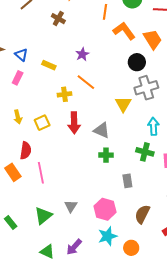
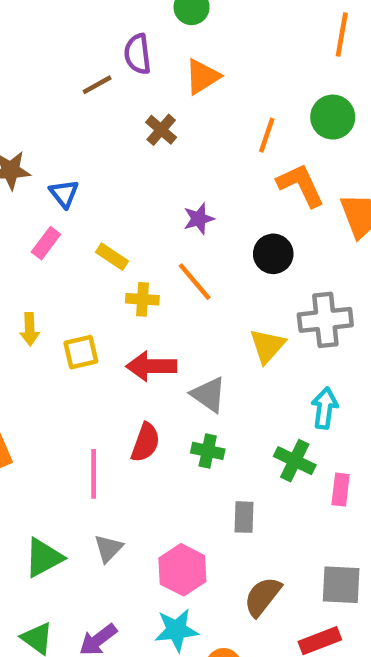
black circle: (137, 62) -> (273, 254), moved
yellow rectangle: (49, 65) -> (112, 257), moved
red arrow: (74, 123) -> (151, 366), turned 80
red semicircle: (26, 151) -> (145, 442), moved
pink line: (41, 173) -> (94, 474), moved

